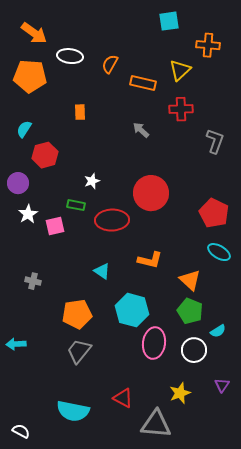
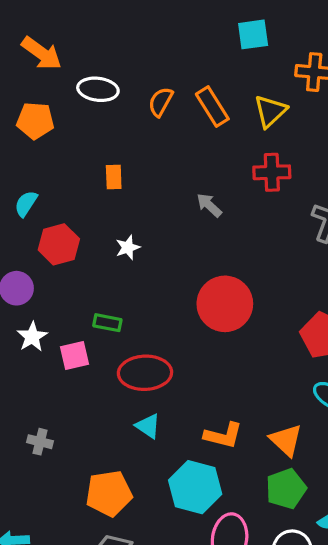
orange pentagon: (30, 76) -> (35, 121), size x0.7
orange rectangle: (143, 83) -> (212, 107), moved, turned 45
white star: (92, 181) -> (128, 247), moved
red ellipse: (112, 220) -> (145, 373), moved
orange L-shape: (150, 260) -> (223, 435), moved
green pentagon: (190, 311) -> (286, 489), turned 30

